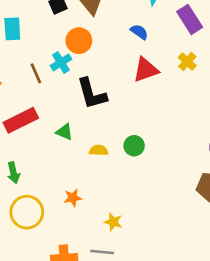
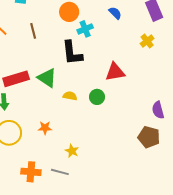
cyan cross: (61, 62) -> (85, 29), moved
red triangle: (146, 70) -> (115, 72), moved
red rectangle: (21, 120) -> (16, 79), moved
green triangle: (64, 132) -> (47, 78), size x1.5

